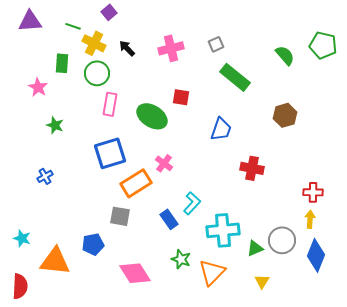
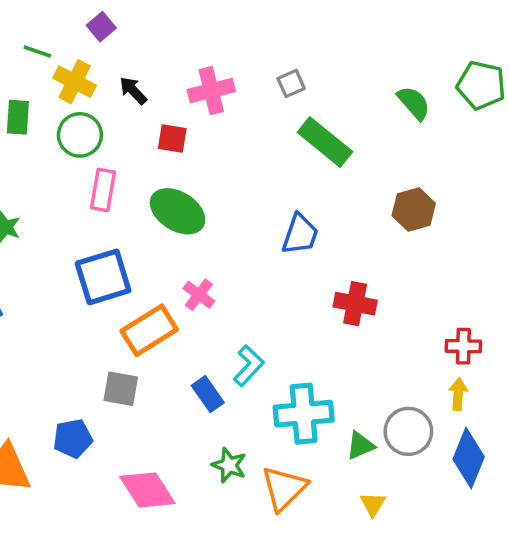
red square: (181, 97) -> (172, 138), moved

